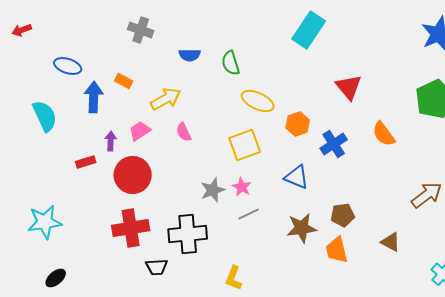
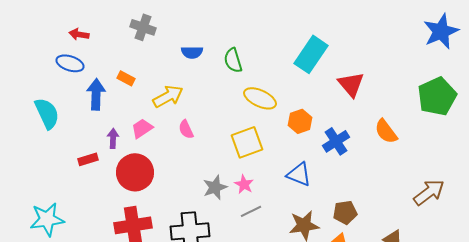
red arrow: (22, 30) -> (79, 34), moved, turned 30
cyan rectangle: (309, 30) -> (311, 54), moved

